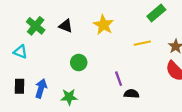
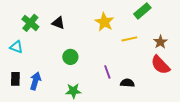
yellow star: (103, 25) -> (104, 22), moved
black semicircle: (132, 94) -> (127, 83), moved
green star: (69, 97) -> (73, 91), moved

